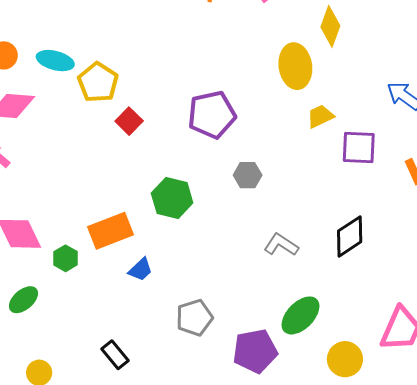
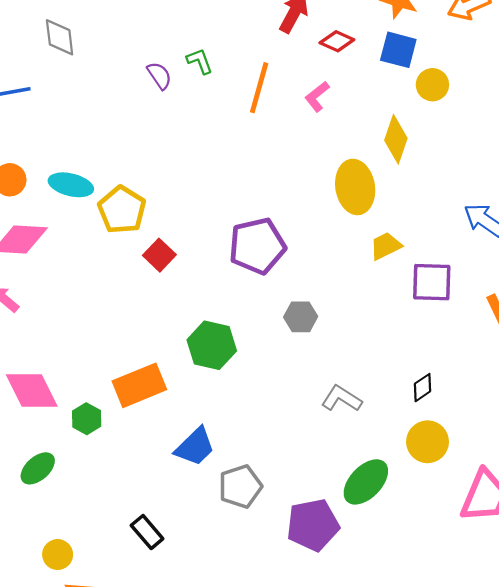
black diamond: (350, 236) -> (423, 388), size x0.6
blue trapezoid: (141, 270) -> (195, 447), moved, size x1.4
yellow circle: (345, 359) -> (428, 442), moved

